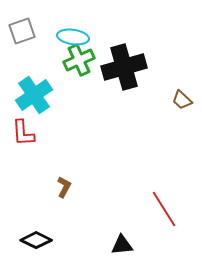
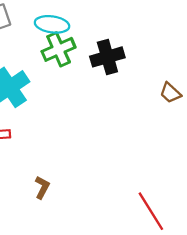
black cross: (124, 67) -> (107, 57), size x0.7

